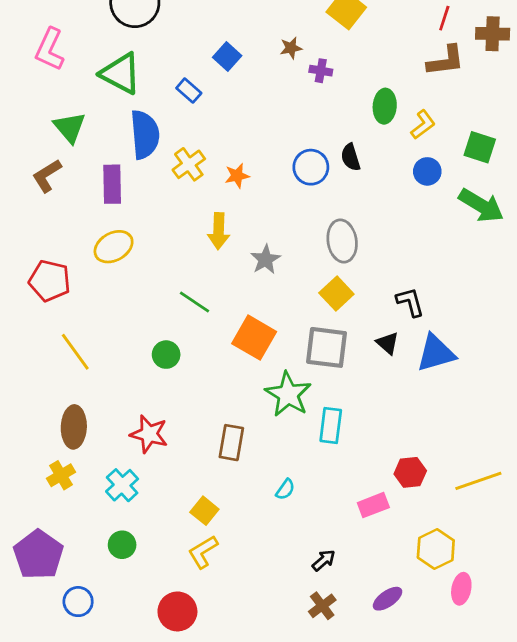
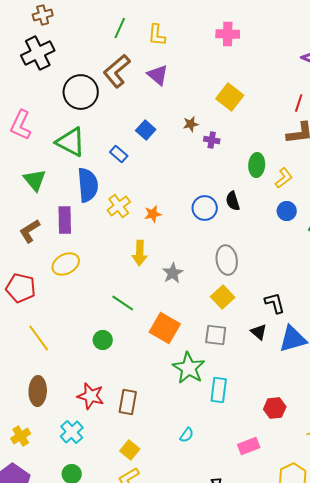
brown L-shape: (47, 176) -> (30, 231), moved
gray square: (326, 347) -> (216, 335), size x0.7
brown rectangle: (231, 443) -> (128, 402), moved
red hexagon: (410, 472) -> (275, 408), moved
yellow cross: (61, 475) -> (21, 436), moved

